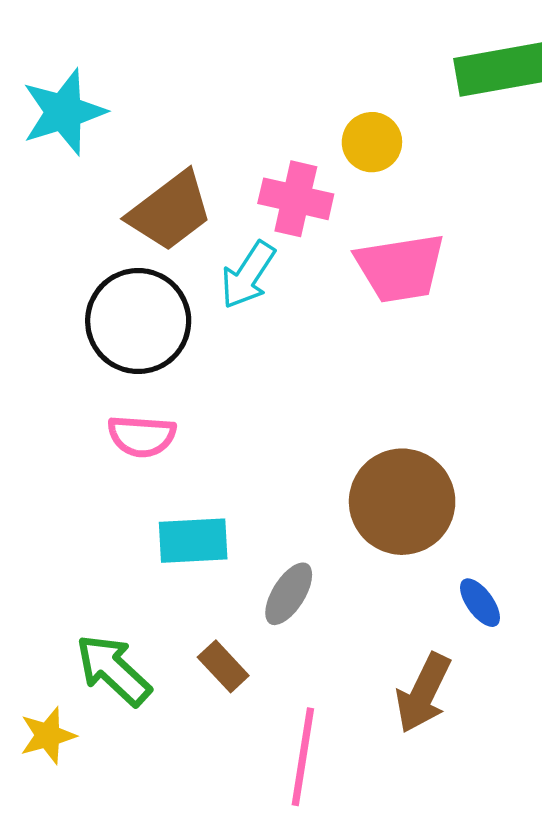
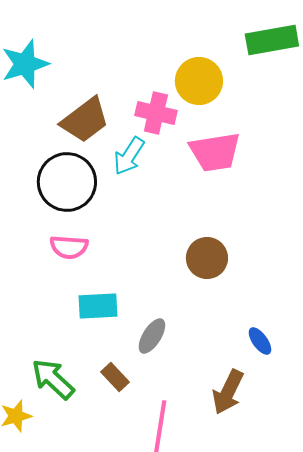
yellow circle: (372, 142) -> (199, 81), size x1.4
brown circle: (402, 502) -> (207, 258), moved, size x0.7

